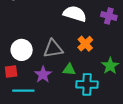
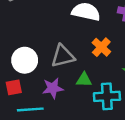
purple star: (43, 75) -> (53, 88), turned 30

